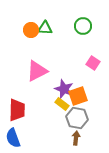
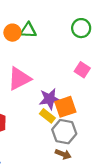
green circle: (83, 26) -> (81, 28), moved
purple star: (64, 89) -> (50, 99), turned -30
brown arrow: (76, 138) -> (63, 154), turned 104

